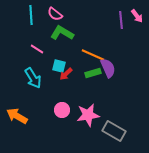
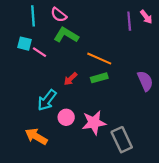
cyan square: (59, 66) -> (25, 44), moved
purple semicircle: (108, 68) -> (145, 81), moved
cyan arrow: (33, 78) -> (47, 100), moved, turned 70
orange arrow: (17, 116) -> (36, 136), moved
gray rectangle: (114, 131) -> (122, 140), turned 35

